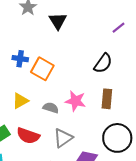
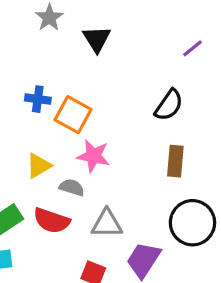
pink star: (75, 101) -> (93, 156), moved
gray semicircle: (51, 108) -> (72, 187), moved
gray triangle: (63, 138) -> (107, 224), turned 35

